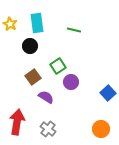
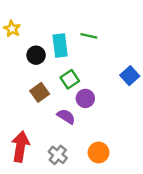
cyan rectangle: (37, 23) -> (60, 46), moved
blue square: (108, 93) -> (130, 76), moved
purple semicircle: (46, 97) -> (66, 116), moved
orange circle: (101, 129) -> (99, 152), moved

